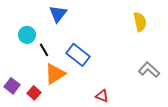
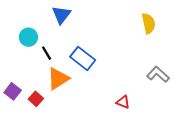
red triangle: (102, 96) -> (123, 102), moved

